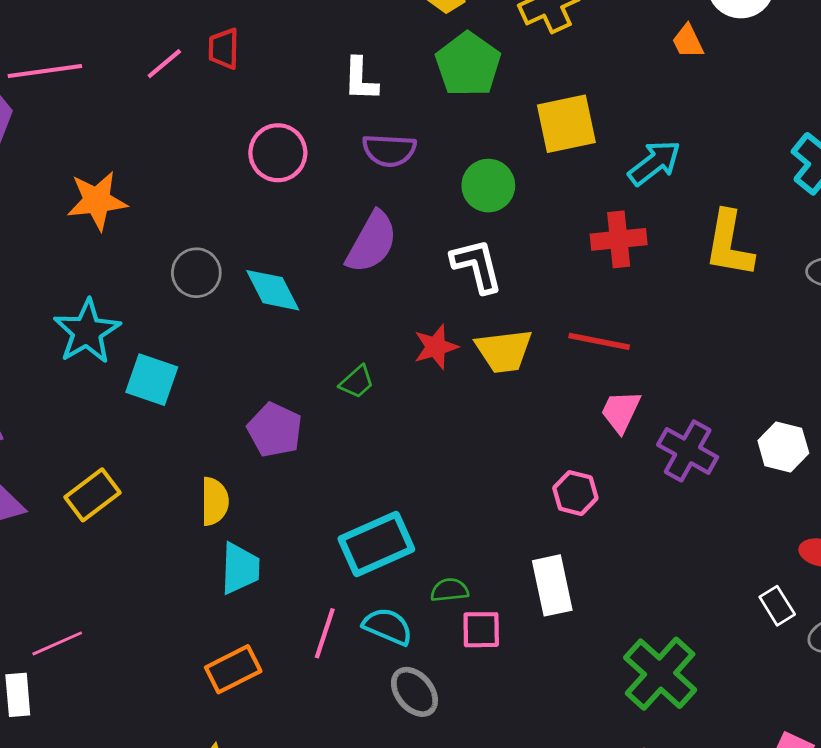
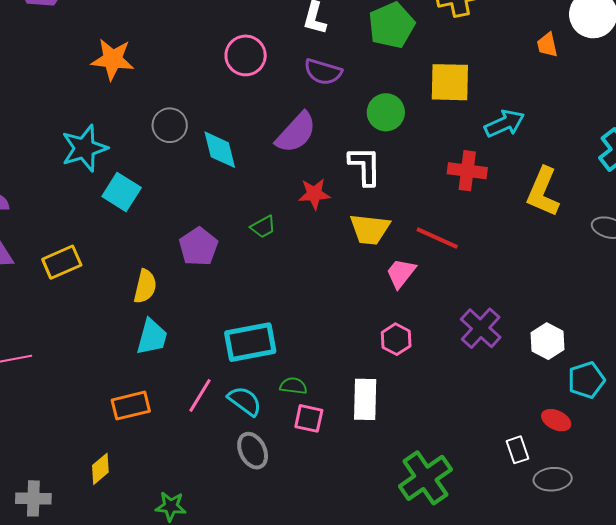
red star: (436, 347) -> (314, 194), moved
pink trapezoid: (621, 411) -> (401, 273), moved

